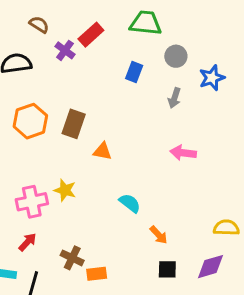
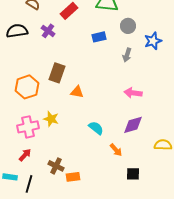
purple cross: (65, 50) -> (48, 31), moved
blue rectangle: (134, 72) -> (99, 37), turned 56
orange hexagon: (30, 121) -> (27, 87), moved
purple diamond: (210, 267) -> (133, 125), moved
black square: (167, 269) -> (133, 174), moved

